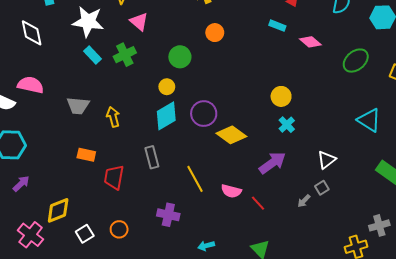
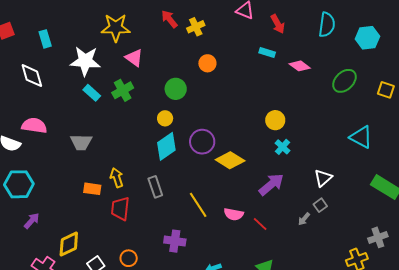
yellow arrow: (113, 117) -> (117, 178), moved

